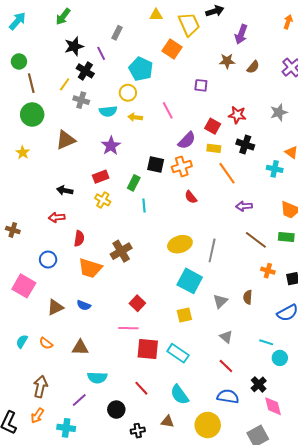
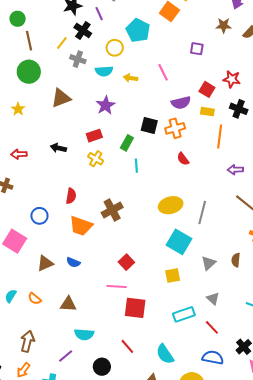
yellow circle: (128, 93) -> (115, 48), moved
purple semicircle: (187, 140) -> (181, 103), turned 30
orange line: (227, 173) -> (220, 137), turned 40
red arrow: (57, 217) -> (19, 154), moved
cyan rectangle: (178, 353) -> (184, 314), moved, turned -55

